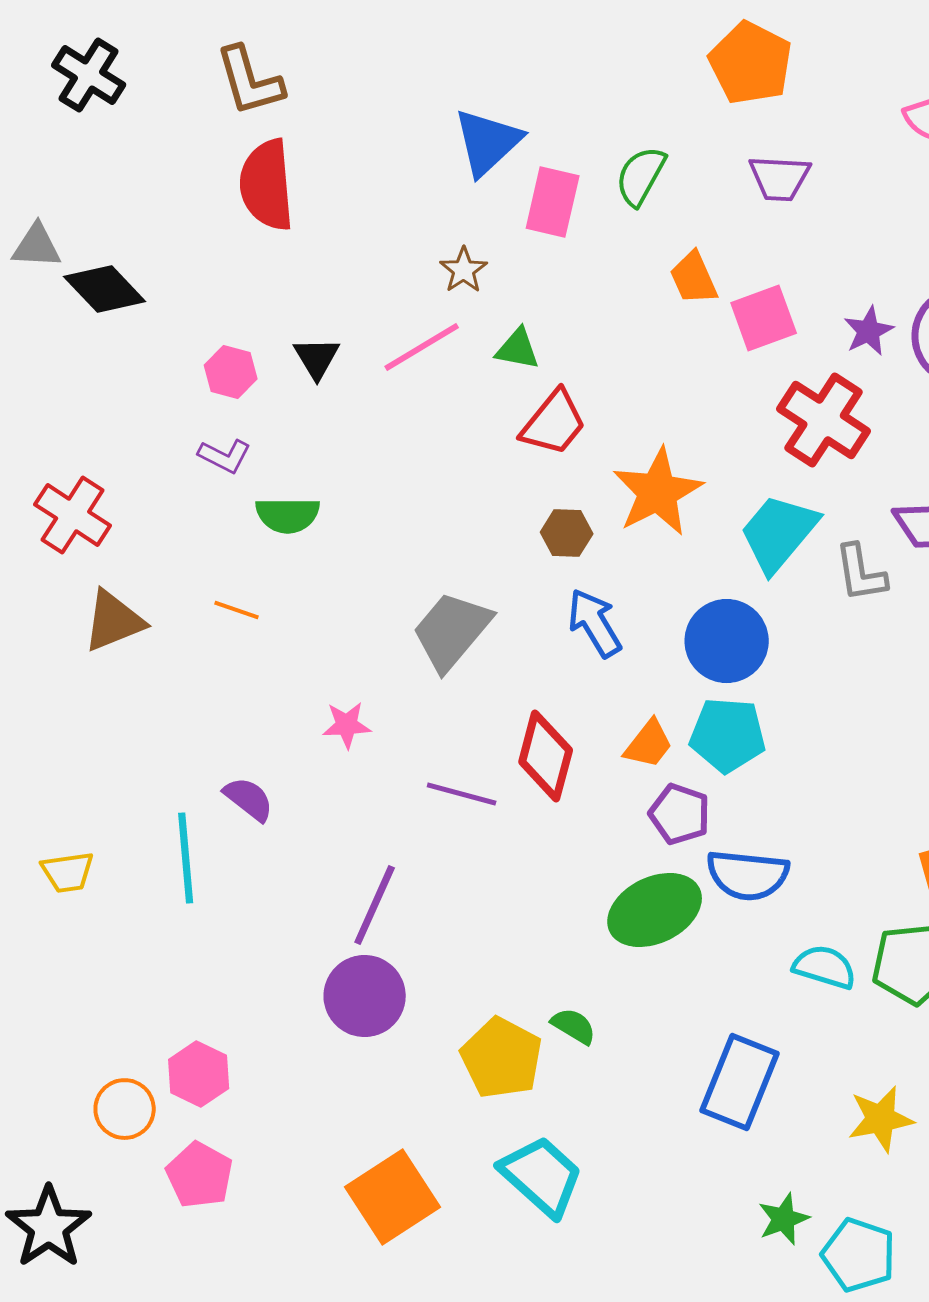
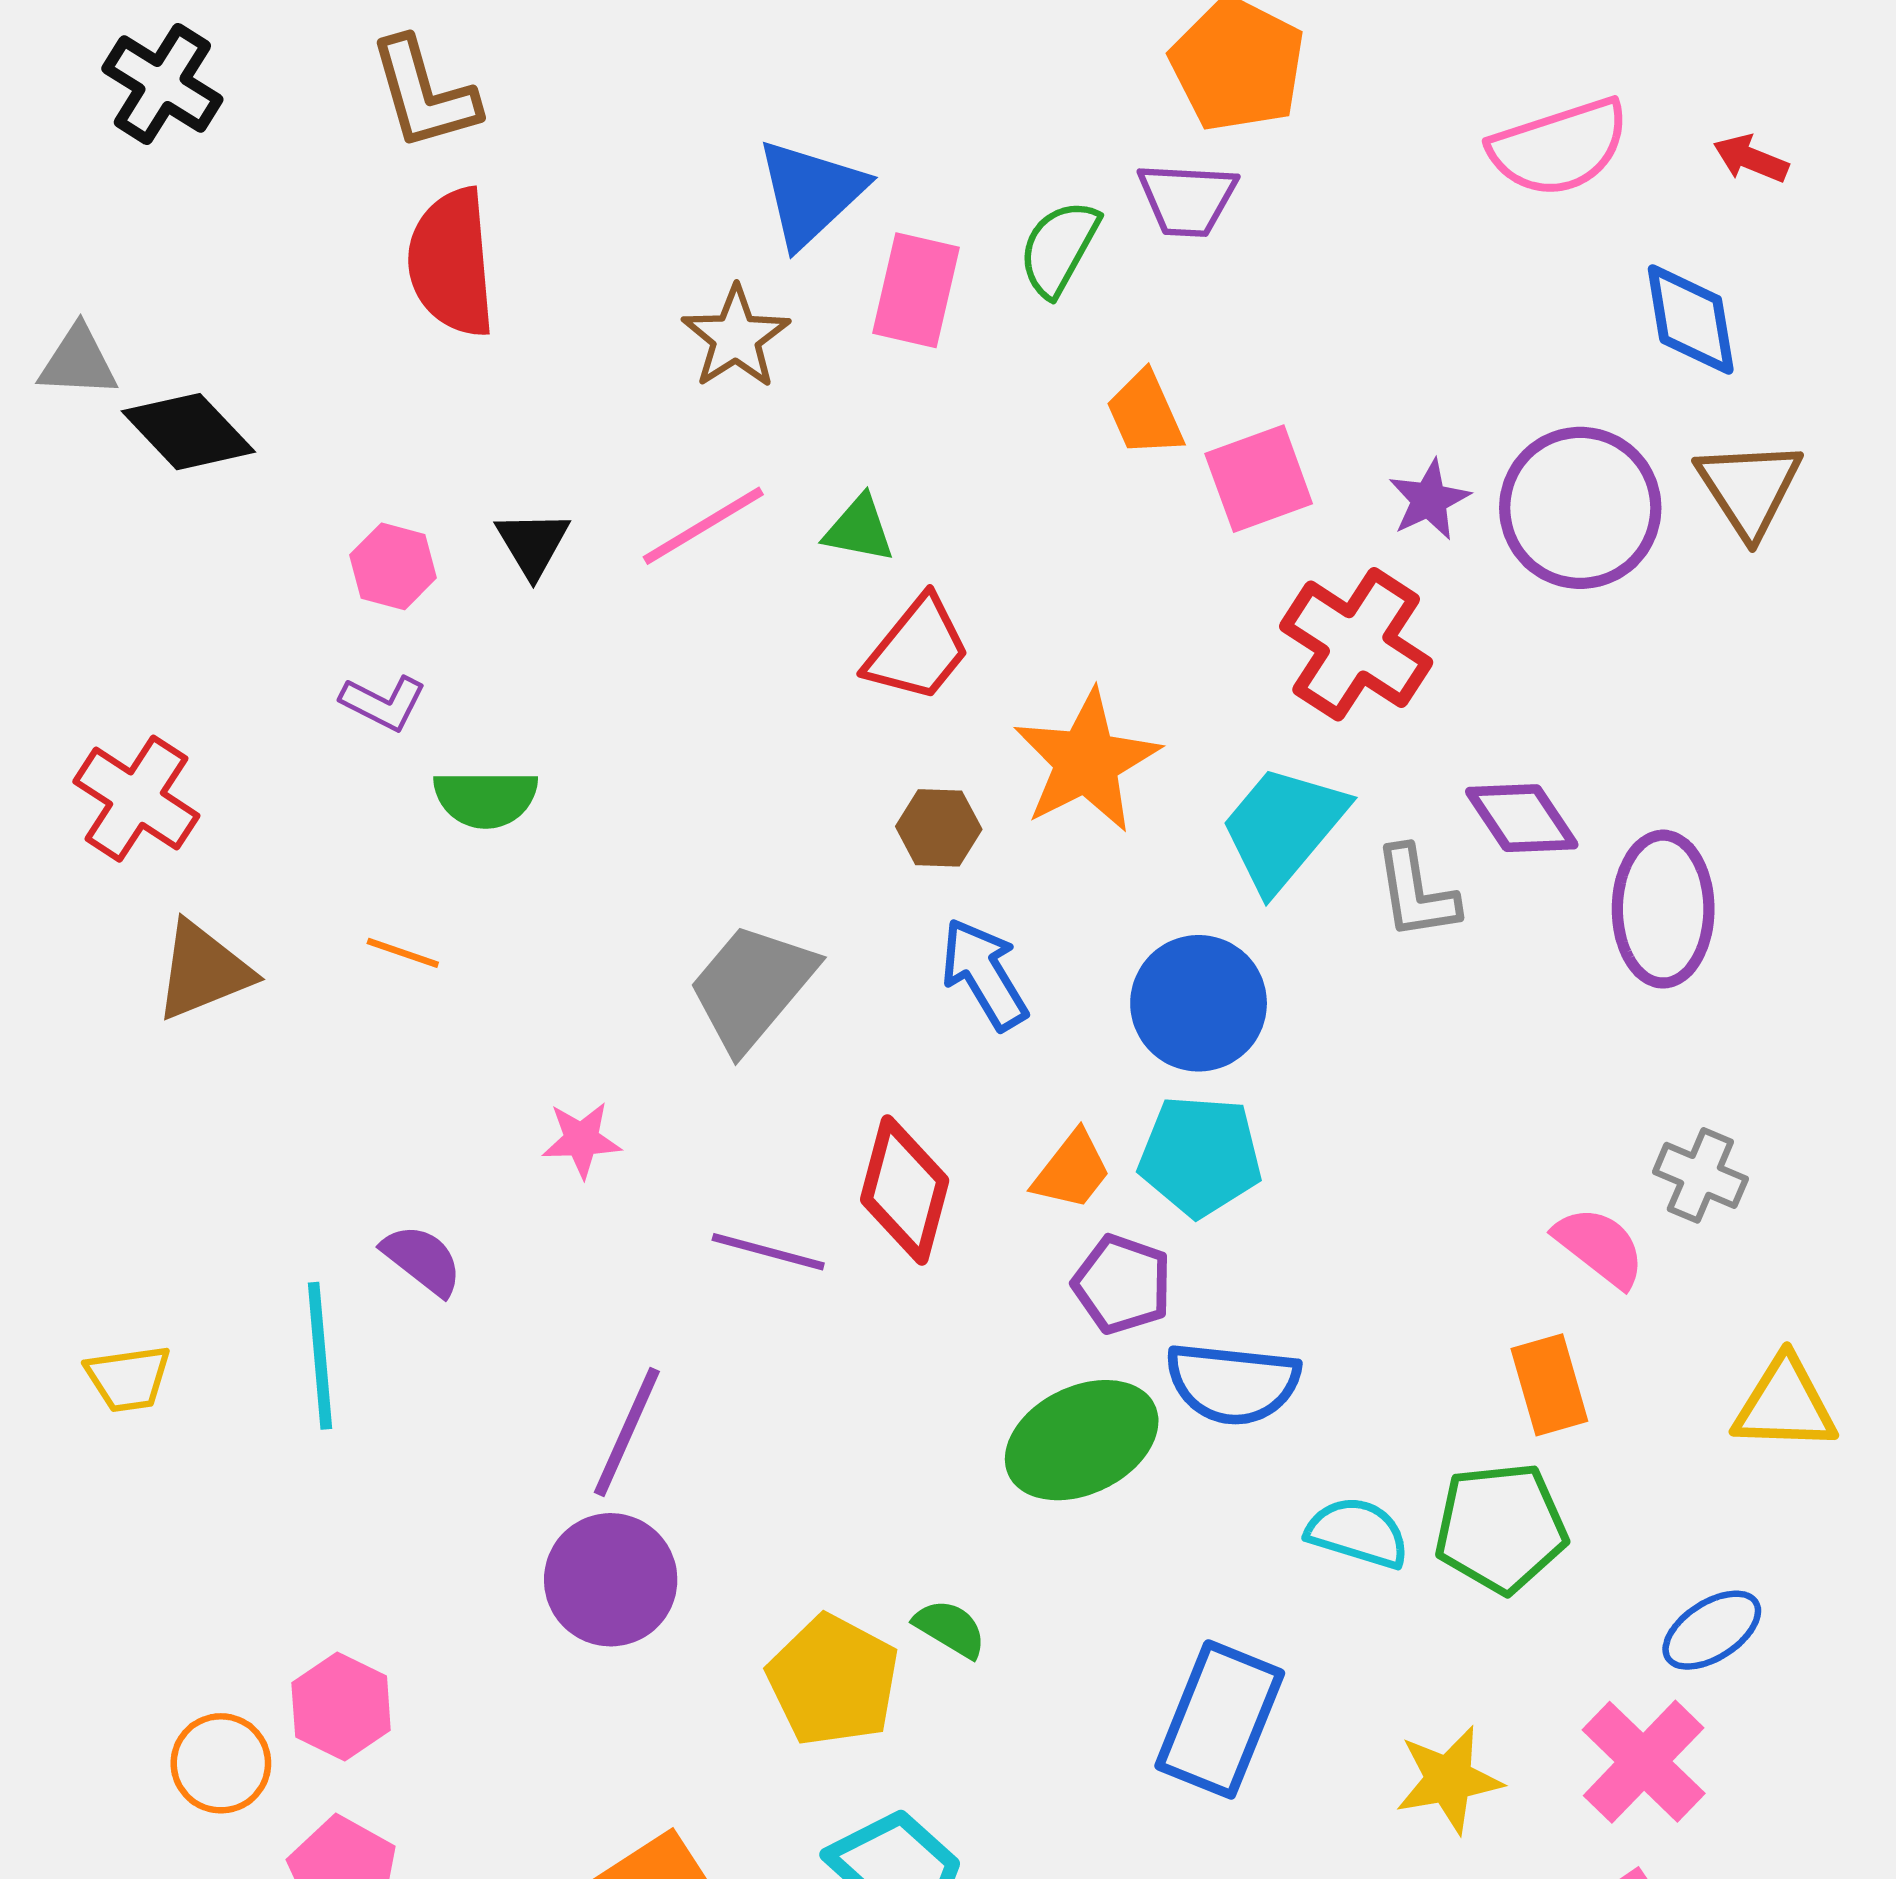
purple trapezoid: (780, 178) -> (1187, 199), moved
brown star: (464, 270) -> (736, 337), moved, size x1.4

